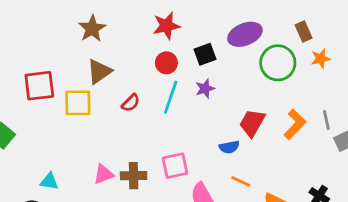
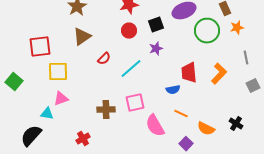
cyan line: (171, 97) -> (131, 69), moved, turned 30
yellow square: (78, 103) -> (58, 72), moved
gray line: (326, 120) -> (246, 58), moved
red trapezoid: (252, 123) -> (189, 73), turned -35
pink triangle: (104, 174) -> (61, 99), moved

